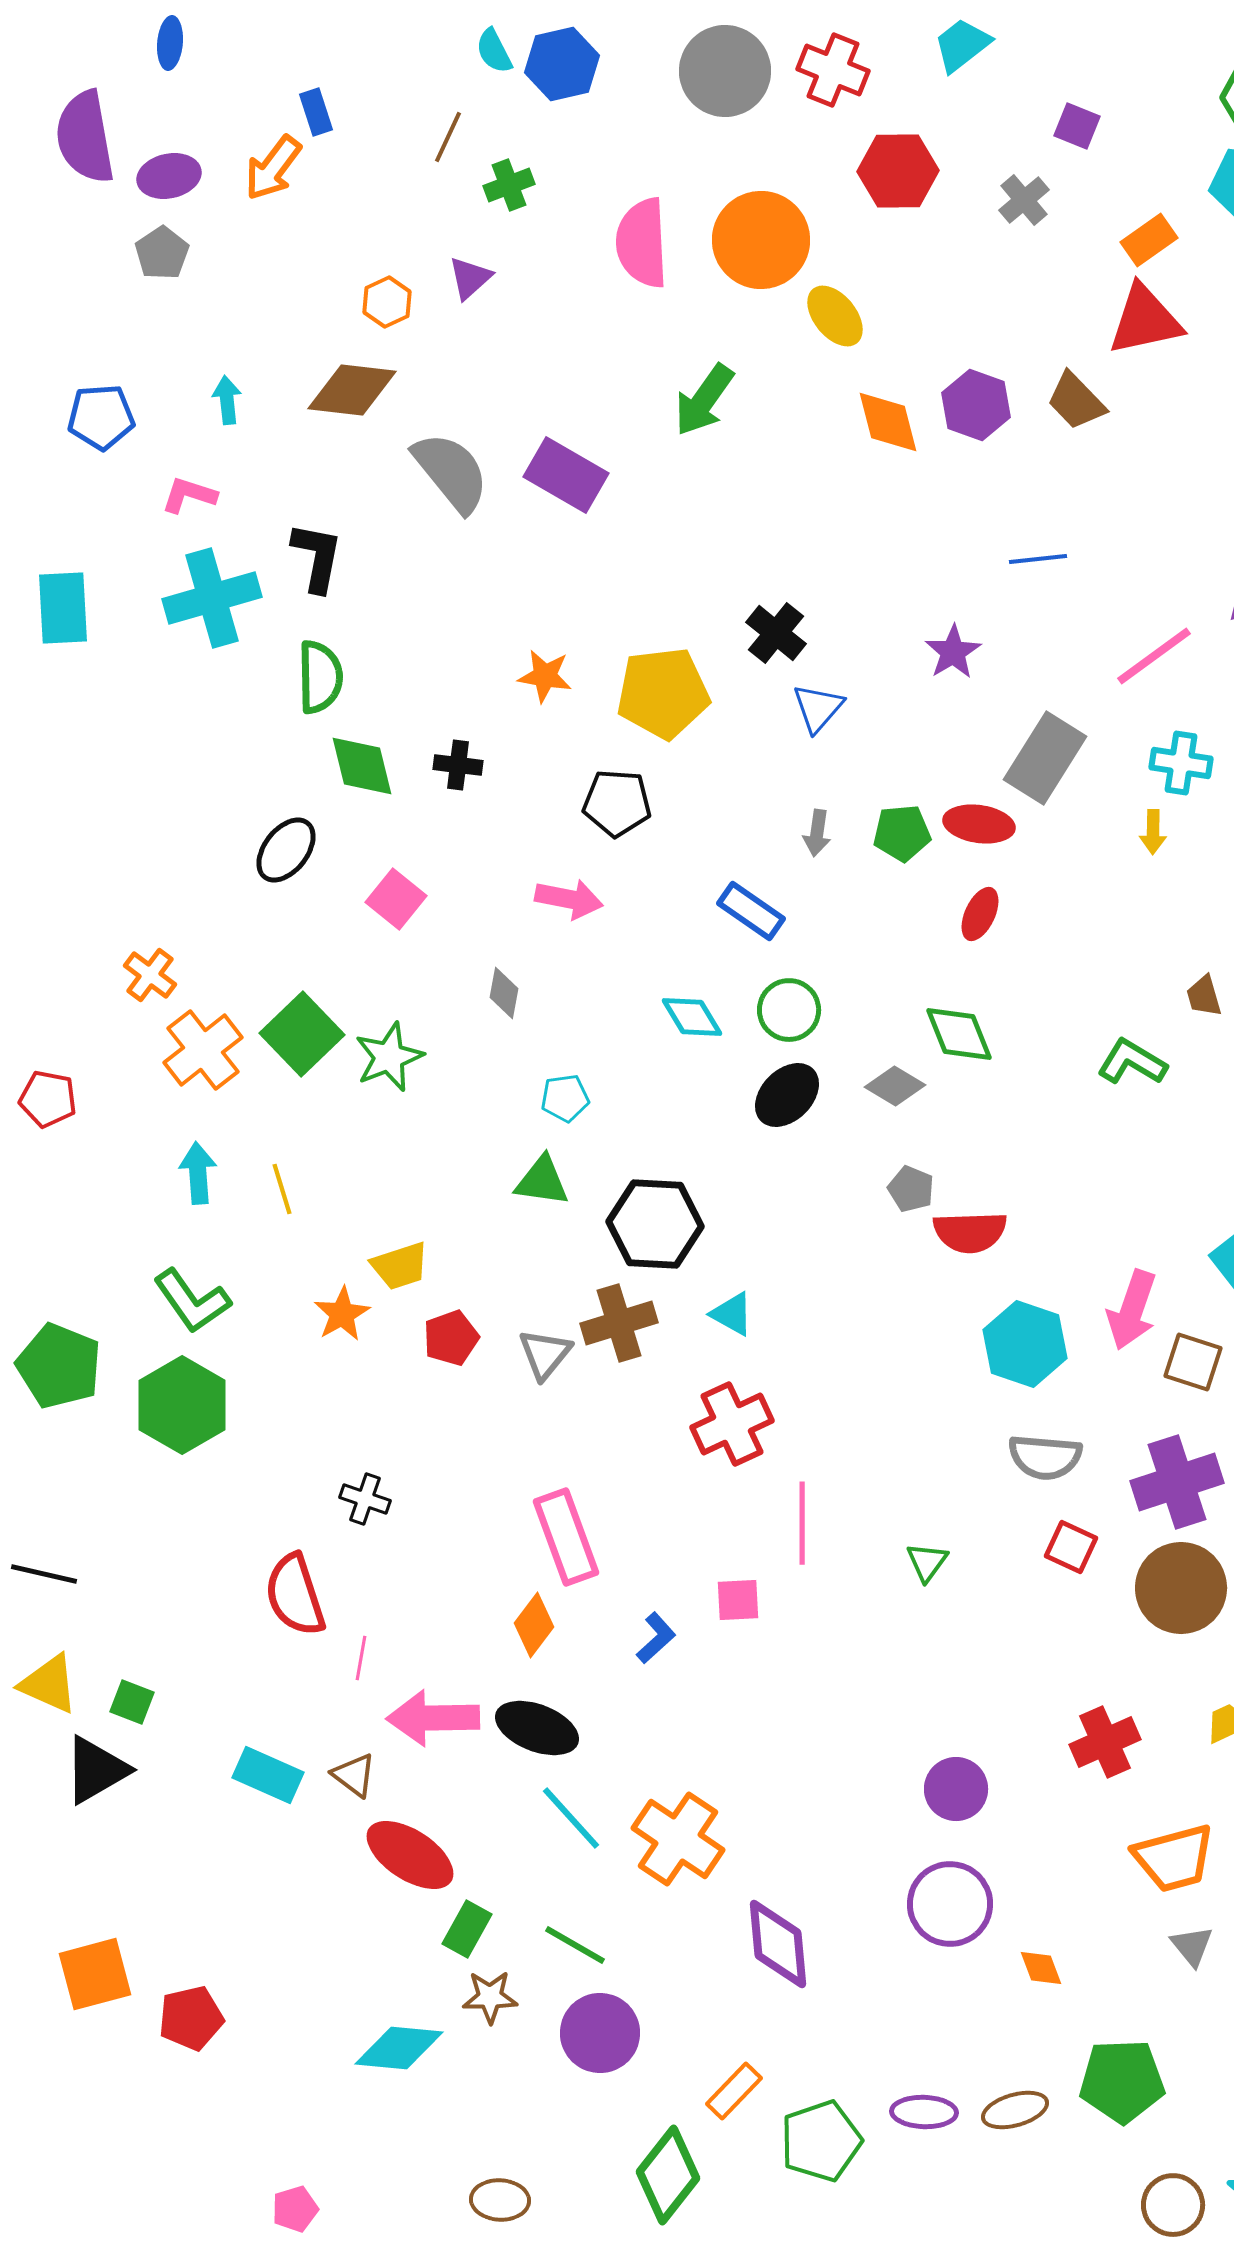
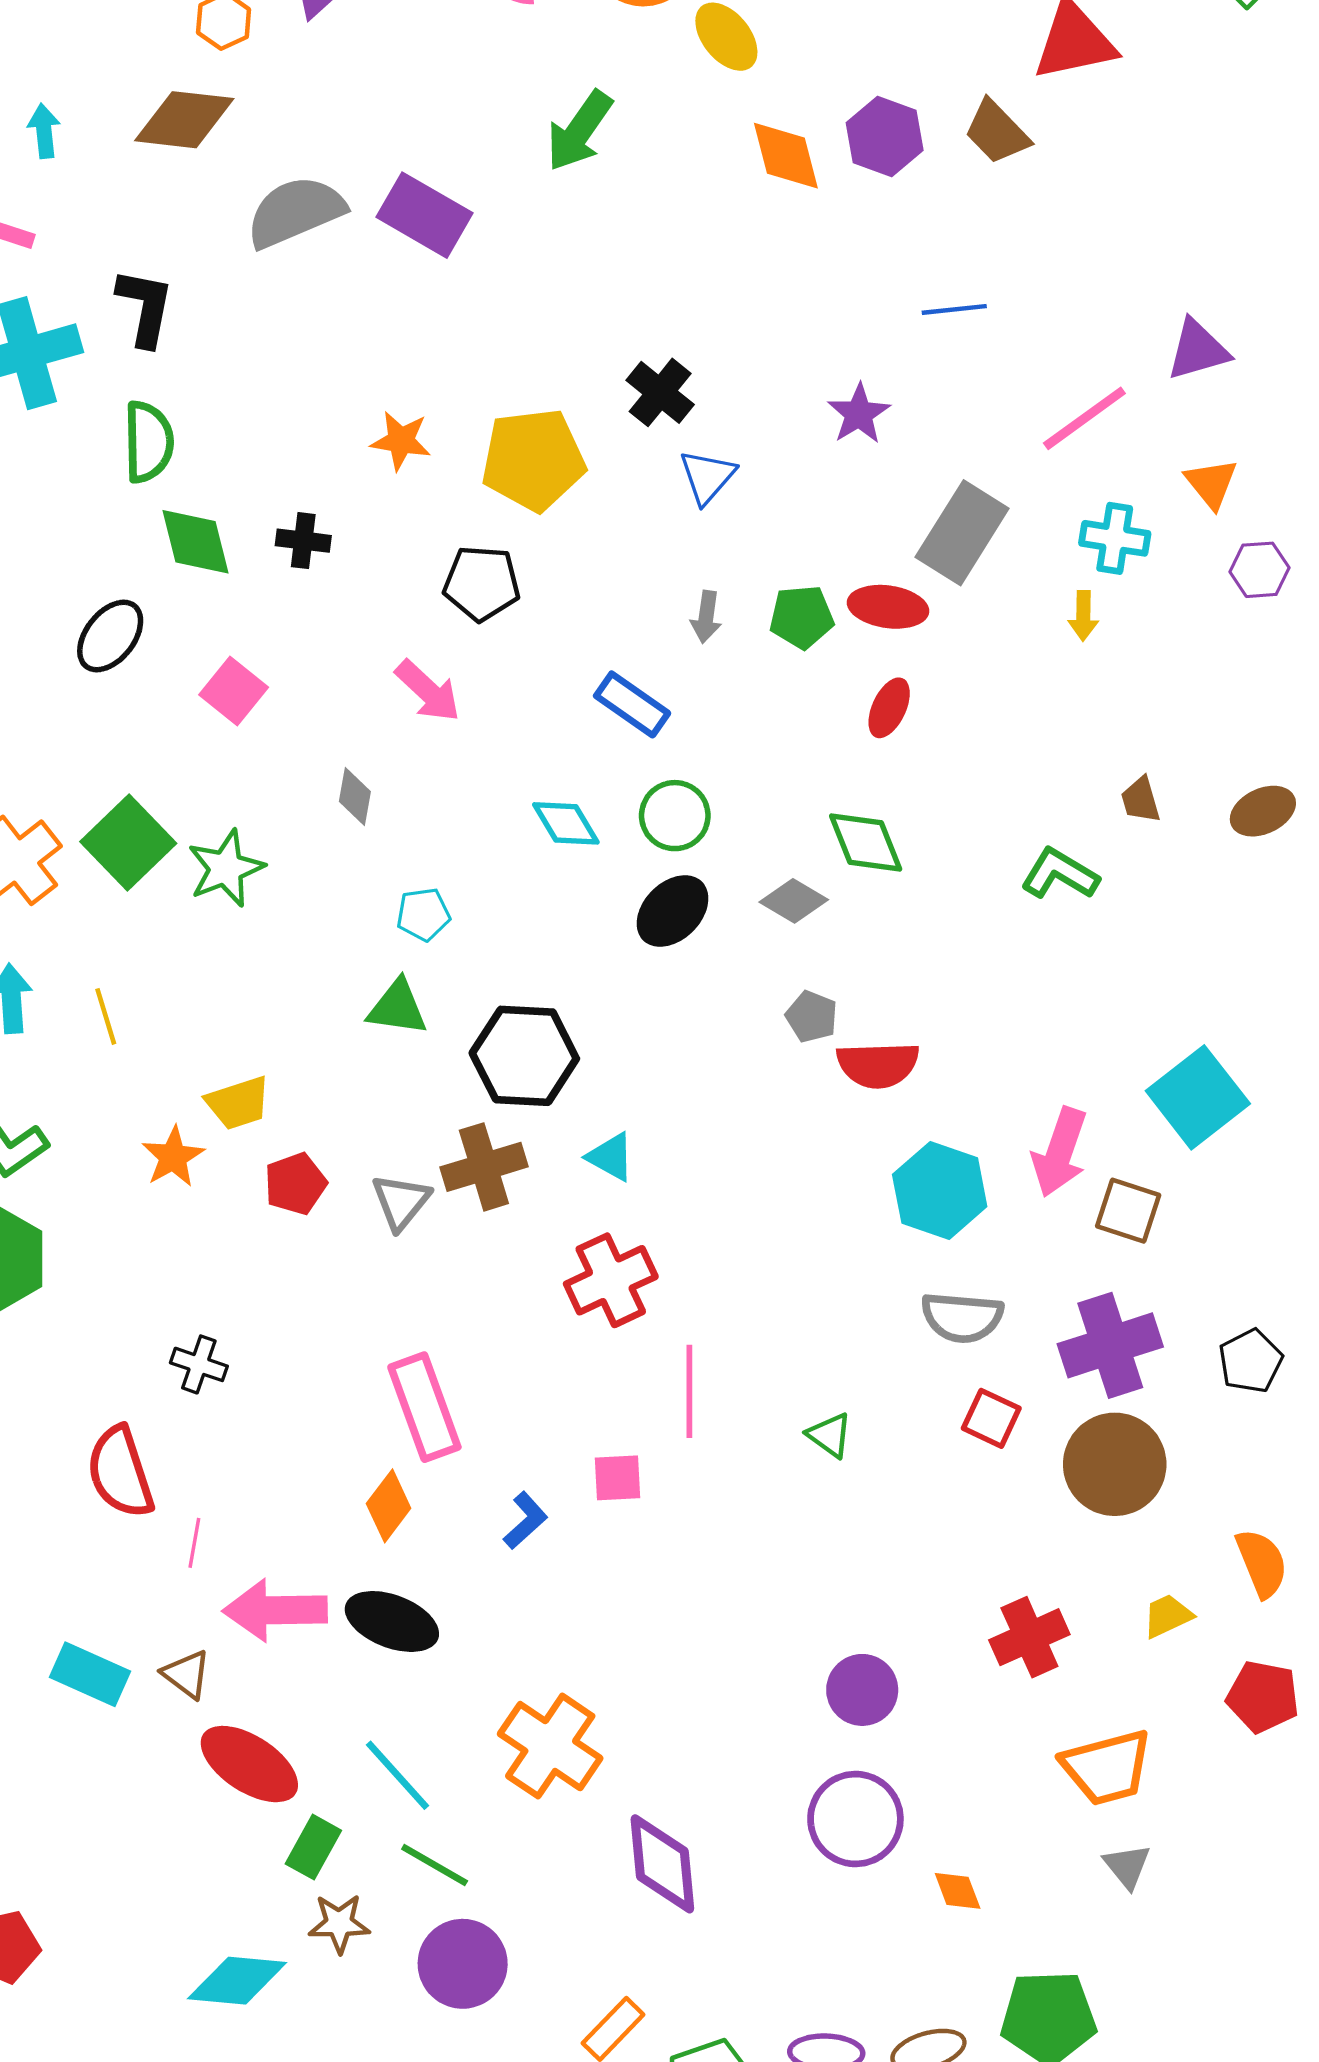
gray semicircle: (451, 472) -> (295, 212), turned -74
pink arrow: (569, 899) -> (428, 691), turned 32
green triangle: (927, 1562) -> (830, 1435), turned -30
cyan line: (571, 1818) -> (398, 1775), moved

